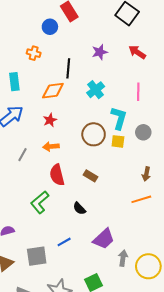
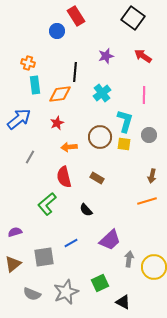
orange cross: (34, 53) -> (28, 63), moved
cyan rectangle: (14, 82) -> (35, 85), moved
orange arrow: (51, 147) -> (69, 147), moved

